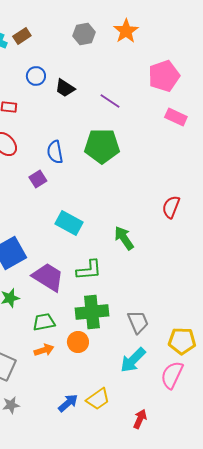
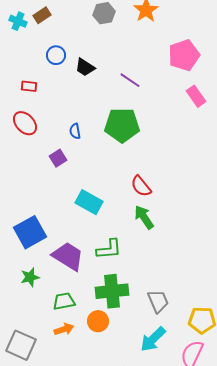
pink rectangle: (176, 117) -> (196, 96), turned 30
blue semicircle: (55, 152) -> (75, 131), size x0.7
red semicircle: (171, 207) -> (141, 186), moved, turned -60

